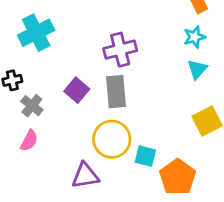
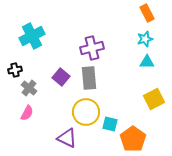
cyan triangle: (197, 69) -> (147, 62), turned 49
purple triangle: (85, 176) -> (67, 138), turned 35

